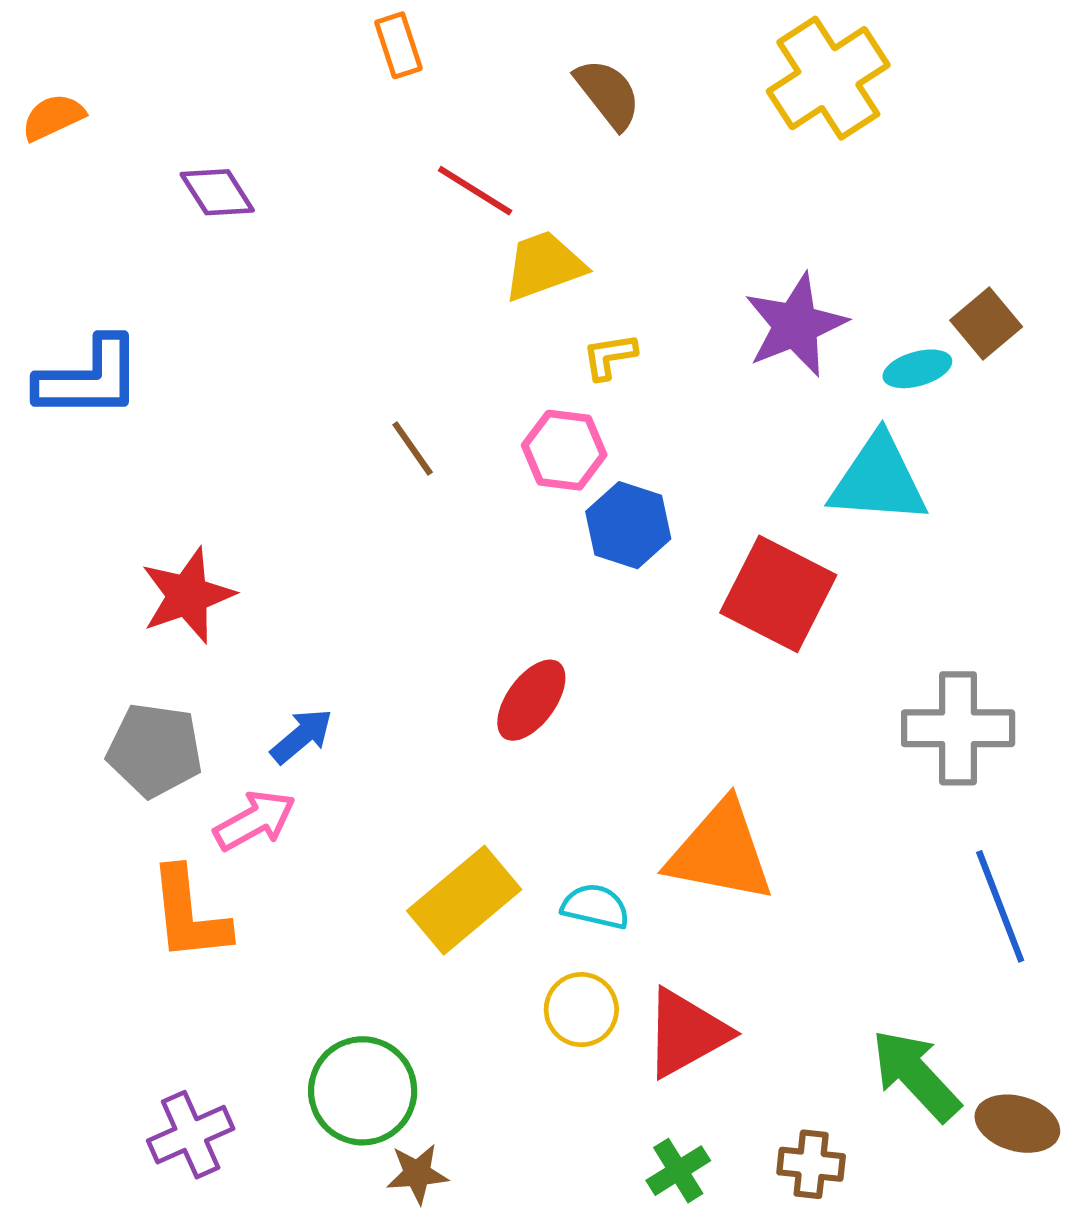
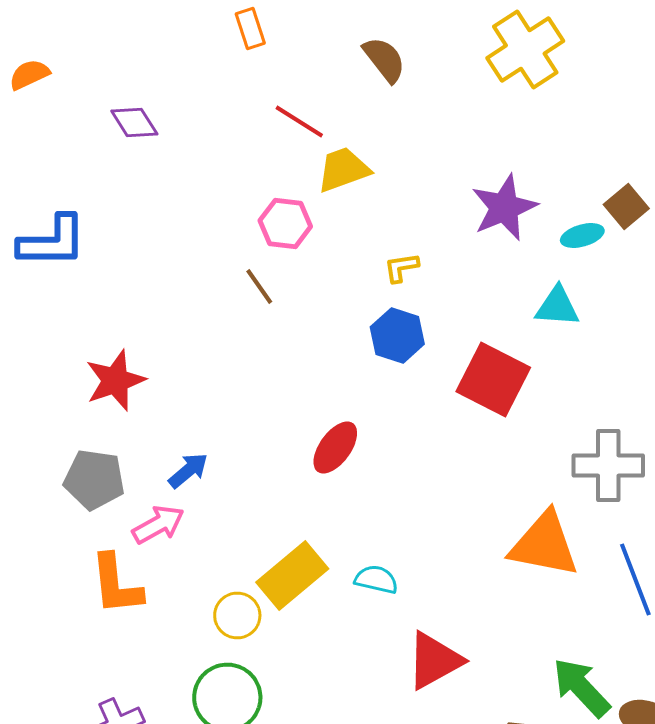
yellow L-shape: (609, 356) -> (401, 268), moved
pink hexagon: (564, 450) -> (285, 224), moved
cyan triangle: (878, 480) -> (557, 306), size x0.7
orange triangle: (720, 852) -> (544, 544), moved
yellow circle: (581, 1010) -> (237, 616), moved

